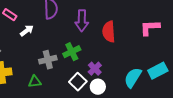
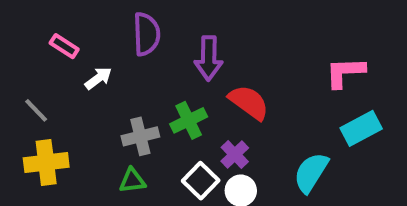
red semicircle: (109, 32) -> (249, 102), moved, turned 130
cyan rectangle: (158, 71) -> (361, 128), moved
green triangle: (35, 82) -> (132, 181), moved

